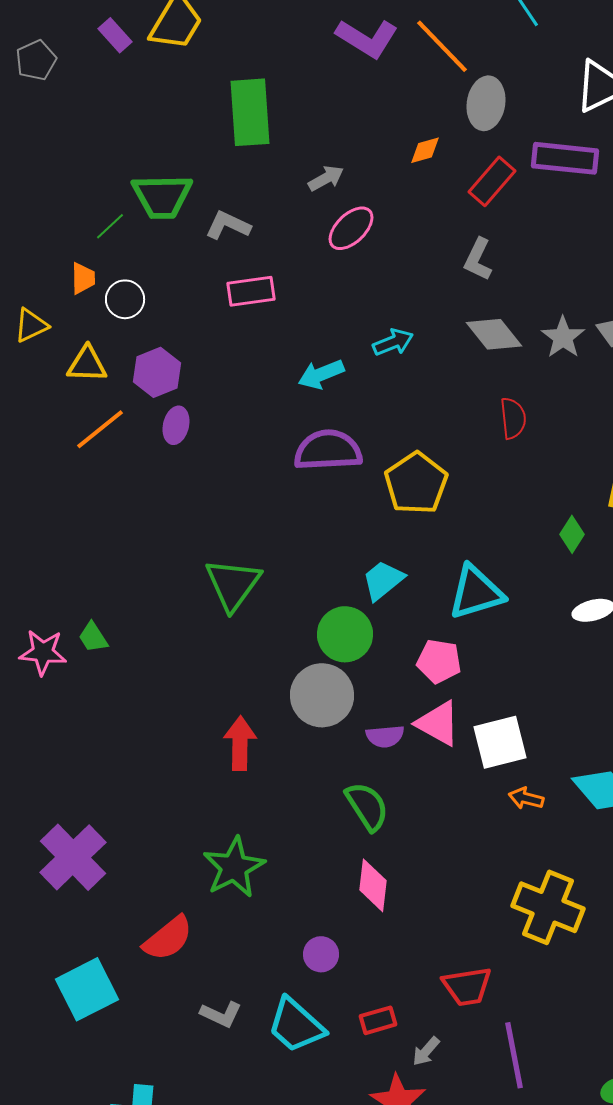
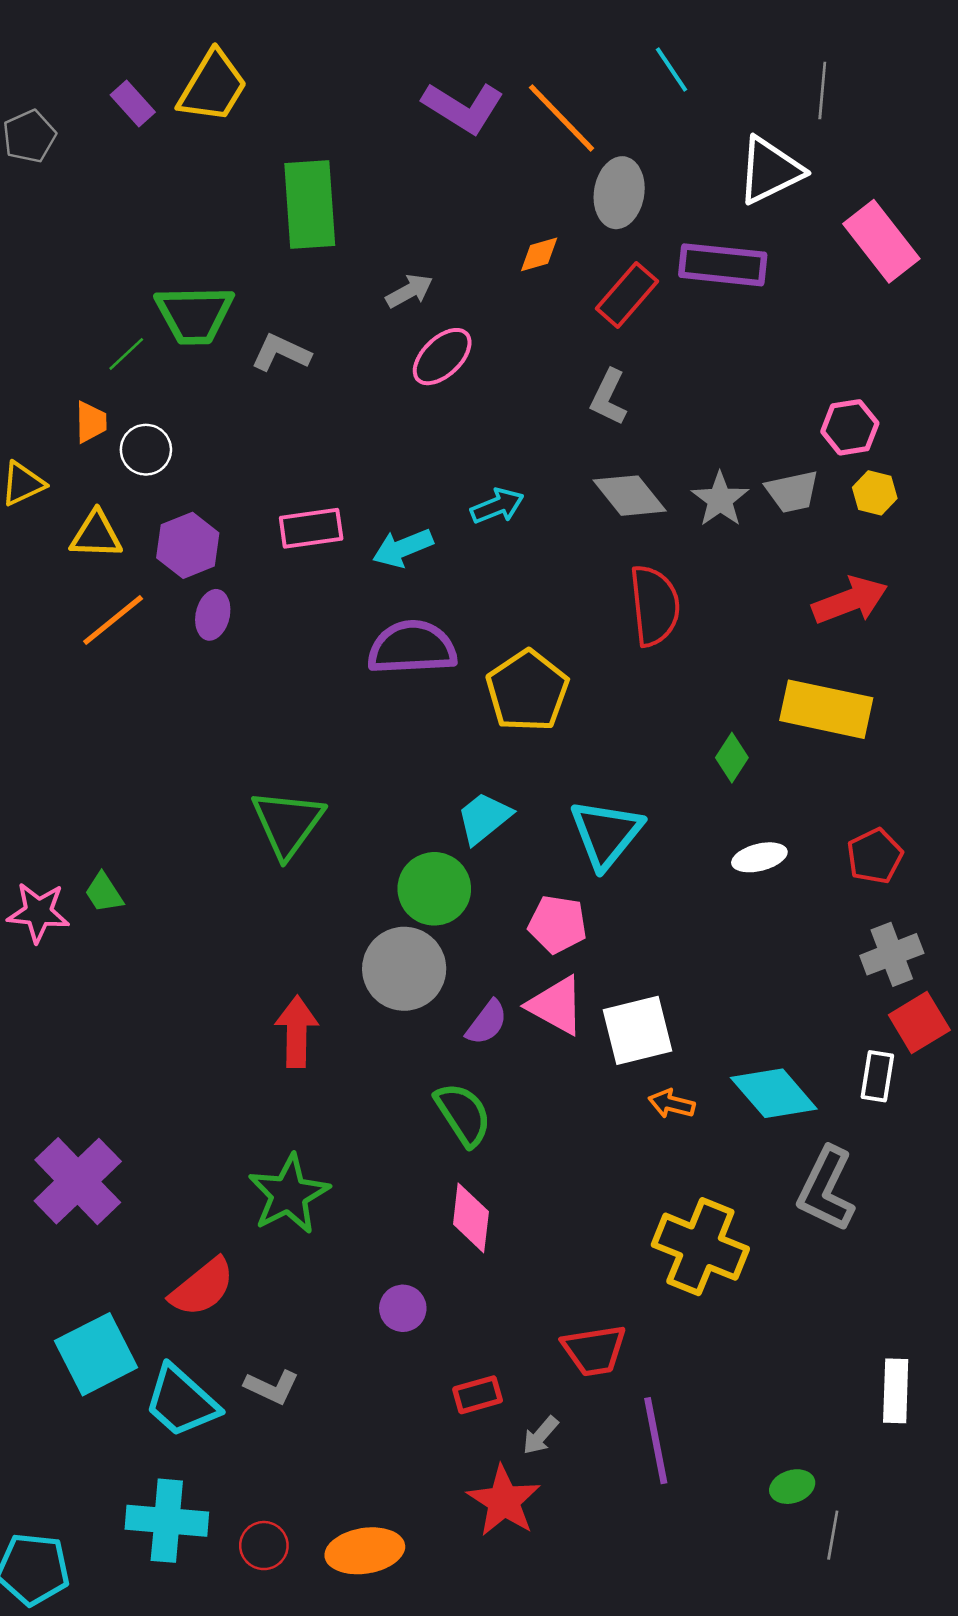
pink rectangle: (251, 291) -> (311, 528), moved
red semicircle: (513, 418) -> (655, 606), size x1.5
cyan triangle: (476, 592) -> (606, 834), turned -34
purple semicircle: (385, 736) -> (487, 1023), turned -48
cyan trapezoid: (296, 1025) -> (181, 1401), moved

